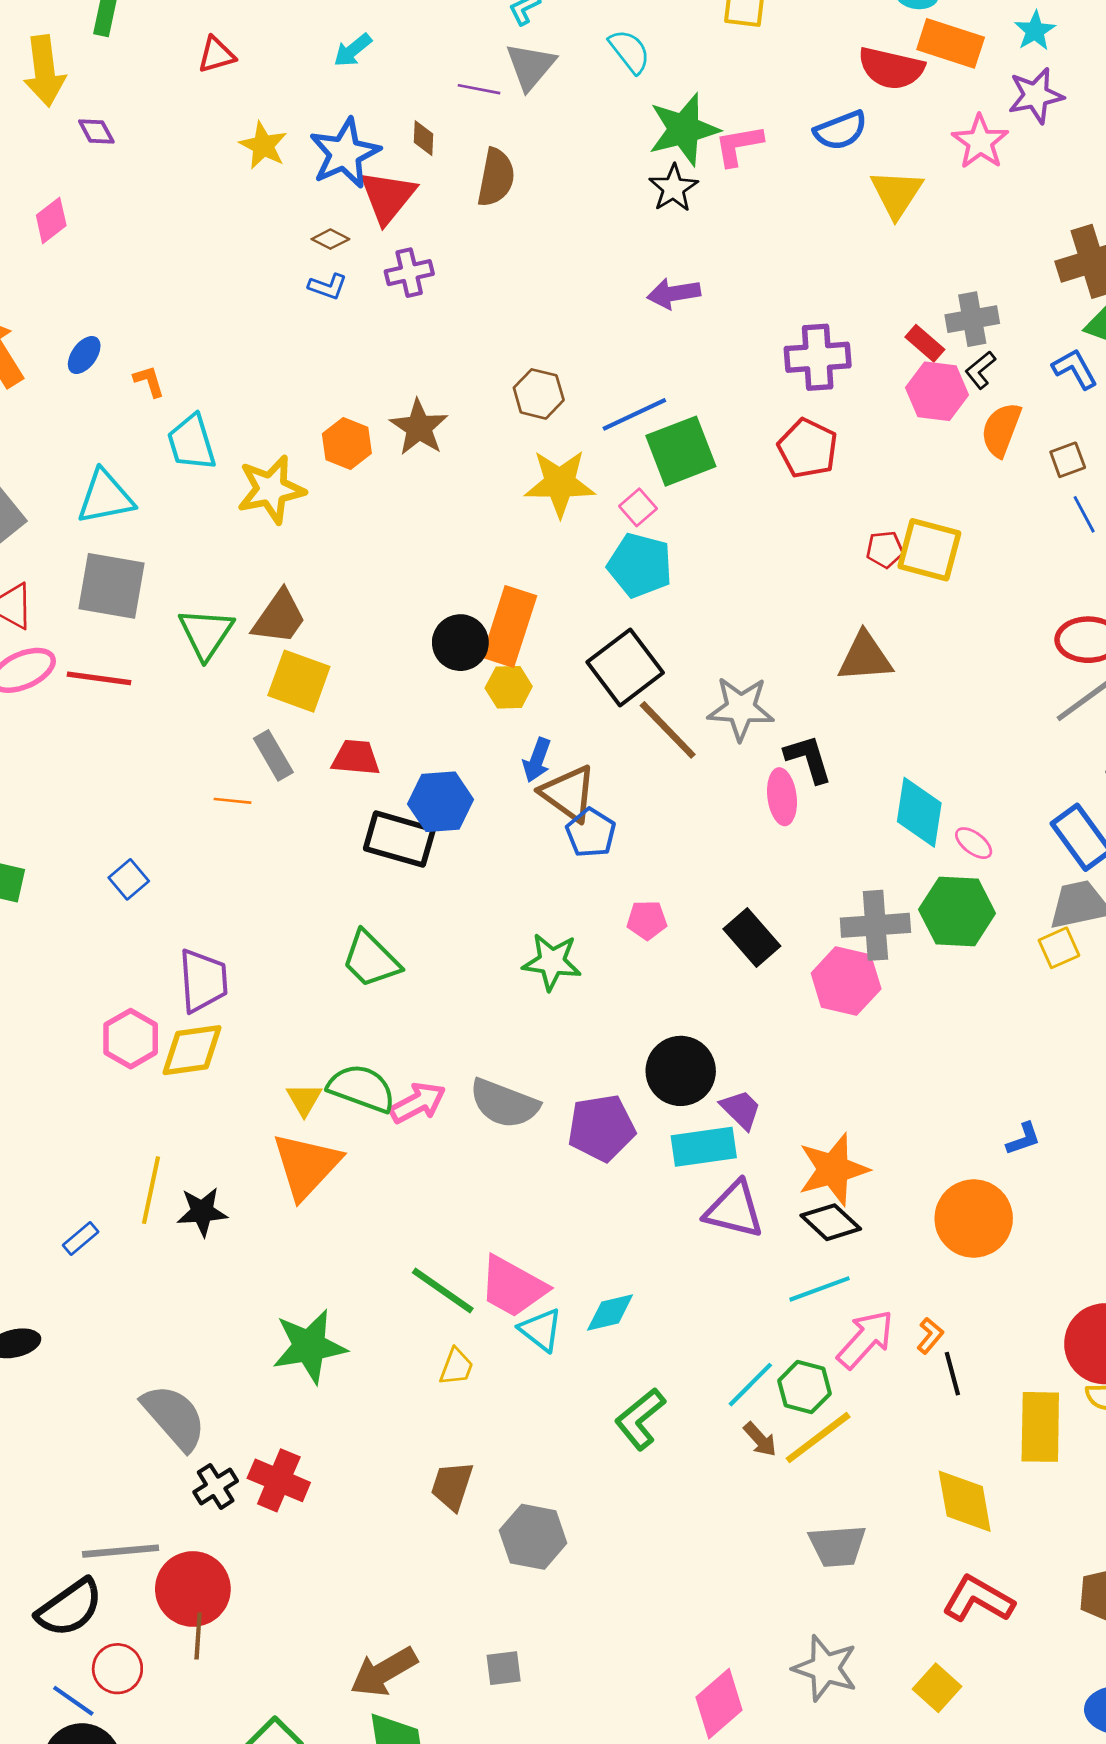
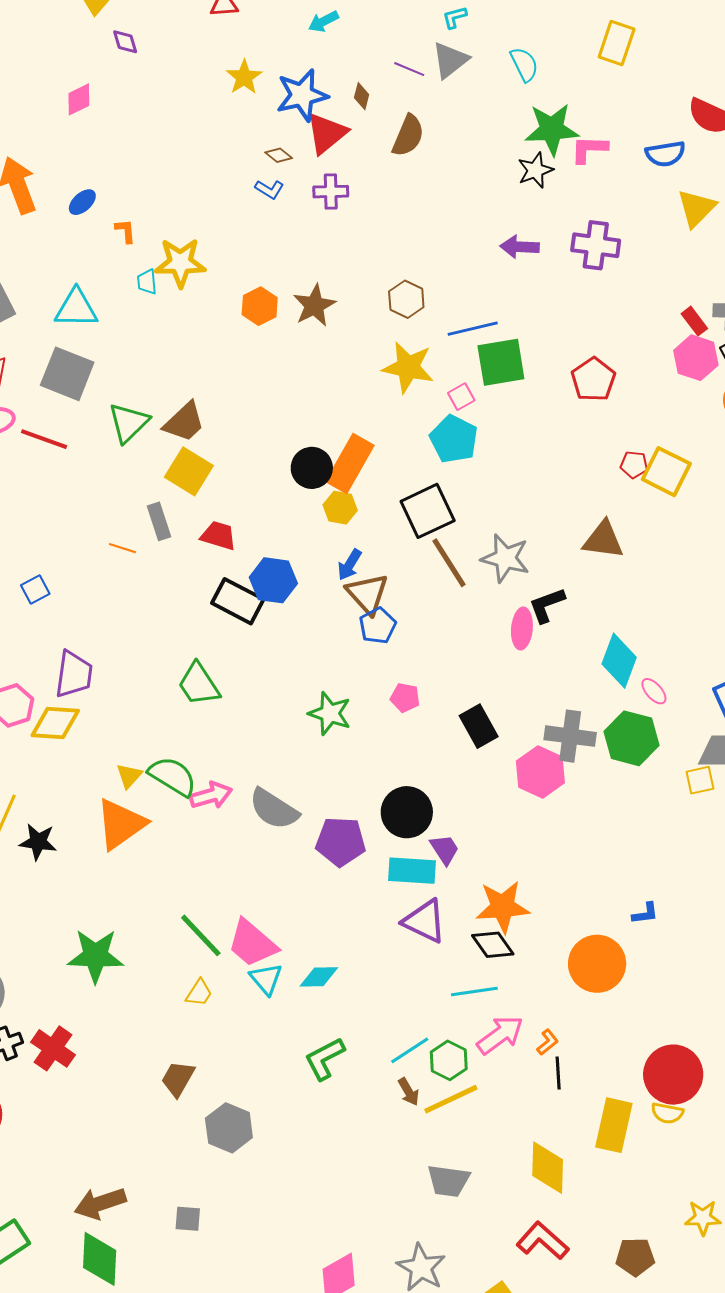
purple cross: (818, 357) -> (596, 245), moved
cyan trapezoid: (192, 442) -> (147, 282), size x0.6
yellow star: (271, 489) -> (180, 263), moved
black L-shape: (808, 759) -> (547, 605), turned -105

